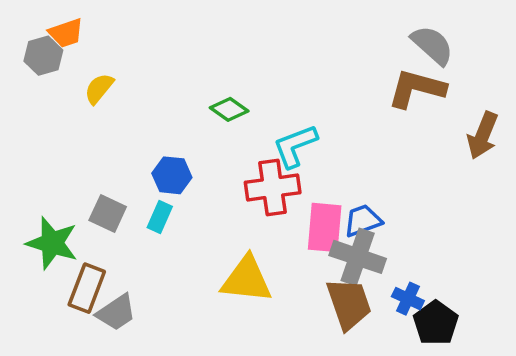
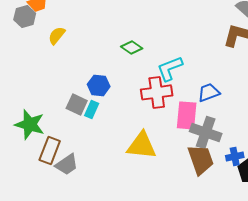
gray square: (108, 214) -> (77, 104), moved
blue trapezoid: (363, 220) -> (209, 92), moved
blue cross: (408, 299) -> (235, 156), turned -36

